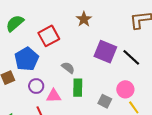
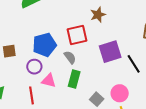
red square: (49, 36) -> (77, 35), moved
purple square: (105, 52) -> (110, 52), turned 35
blue pentagon: (27, 59) -> (44, 45), moved

